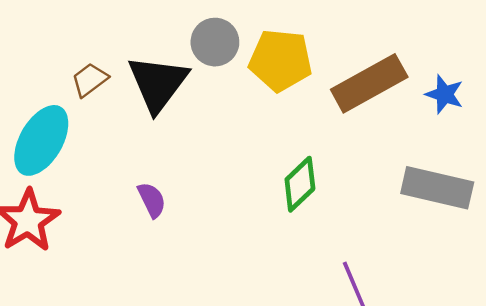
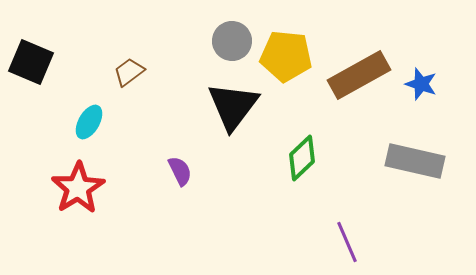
black triangle: (158, 83) -> (233, 106), moved
cyan ellipse: (41, 140) -> (89, 122), size x0.6

